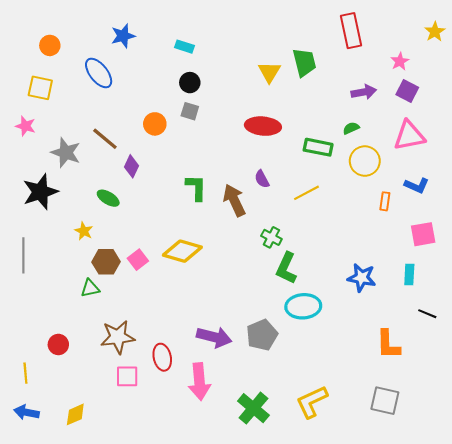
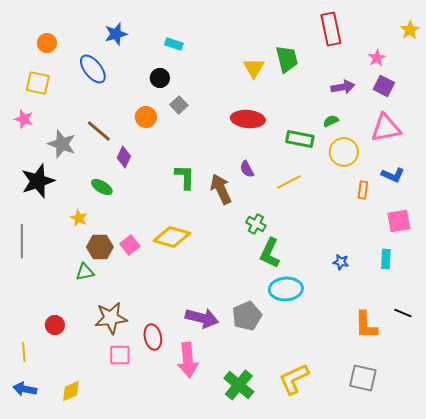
black circle: (190, 83) -> (160, 78), moved
gray square: (190, 111) -> (179, 105), turned 30
blue star: (362, 278) -> (341, 262), size x0.6
black line: (427, 314) -> (403, 313), moved

